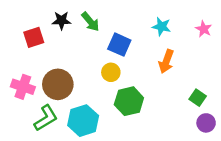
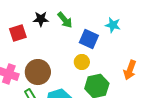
cyan star: (161, 27) -> (113, 25), moved
orange arrow: (166, 61) -> (130, 70), moved

